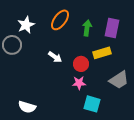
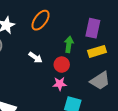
green arrow: (87, 28) -> (69, 44), moved
yellow rectangle: (102, 53) -> (97, 51), moved

